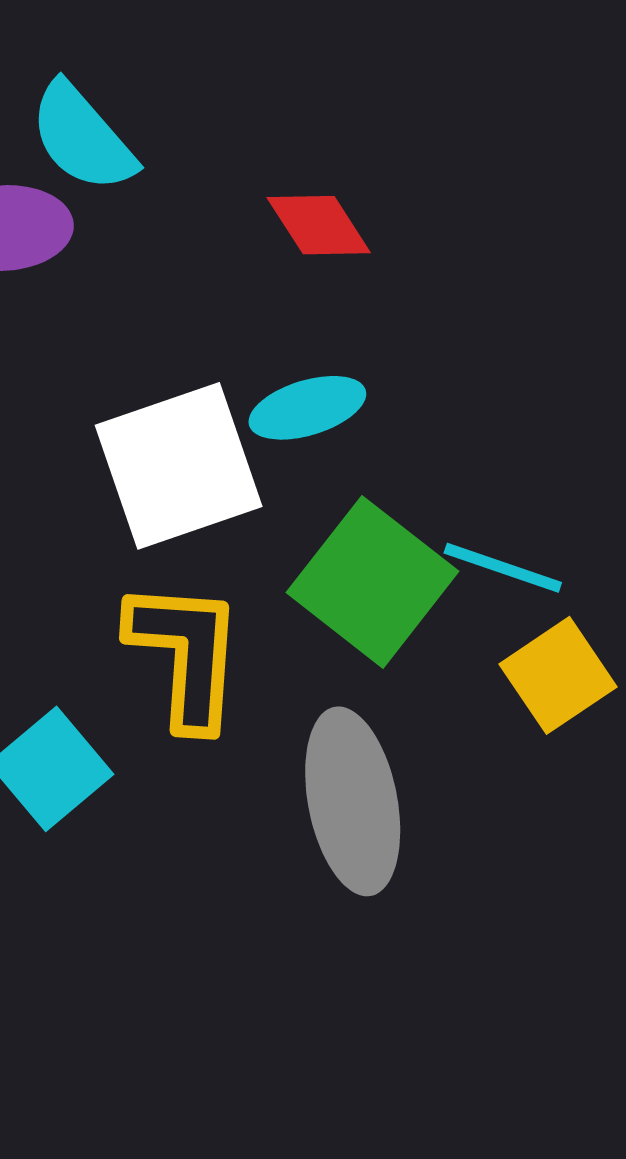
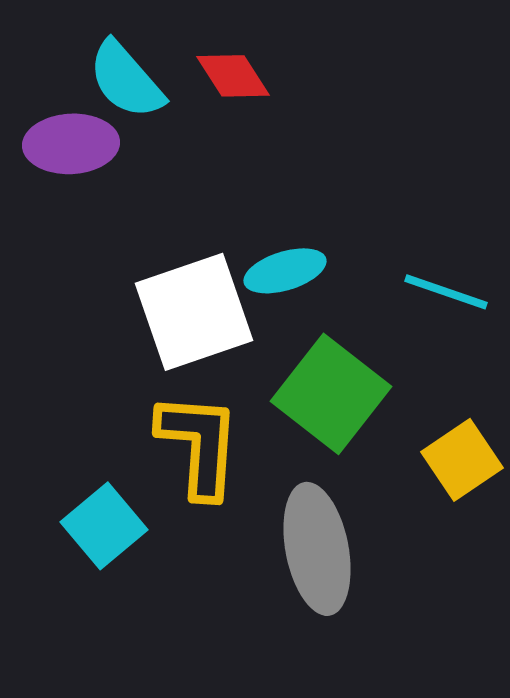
red diamond: (319, 225) -> (233, 76), moved
cyan line: (503, 568) -> (446, 292), moved

